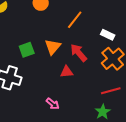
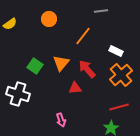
green square: (27, 50) -> (35, 66), turned -35
pink arrow: (53, 104) -> (61, 120), turned 32

